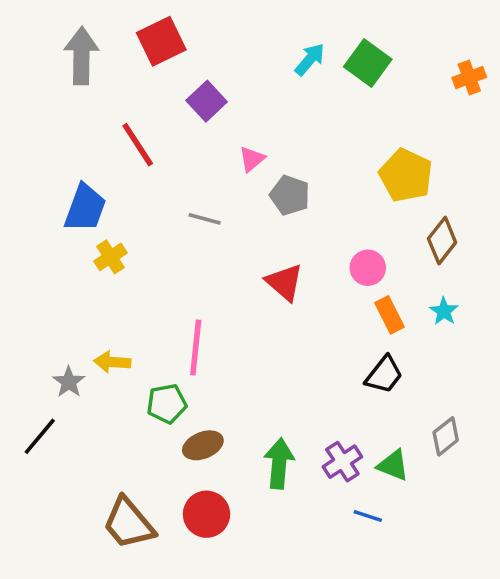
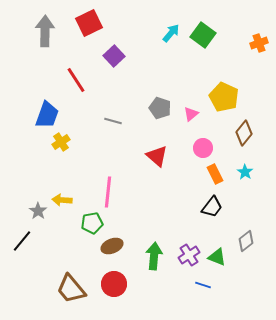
pink triangle: (252, 159) -> (191, 114), moved

